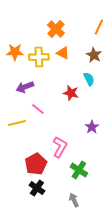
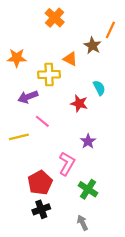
orange cross: (56, 29) -> (55, 18), moved
brown star: (94, 55) -> (92, 46), moved
yellow cross: (39, 57) -> (49, 74), moved
purple star: (92, 127) -> (88, 141), moved
black cross: (37, 188) -> (41, 209), turned 35

